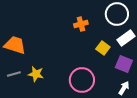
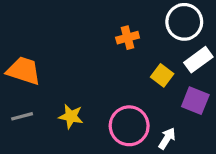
yellow star: (36, 74) -> (71, 116), moved
white arrow: (124, 88) -> (167, 138), moved

